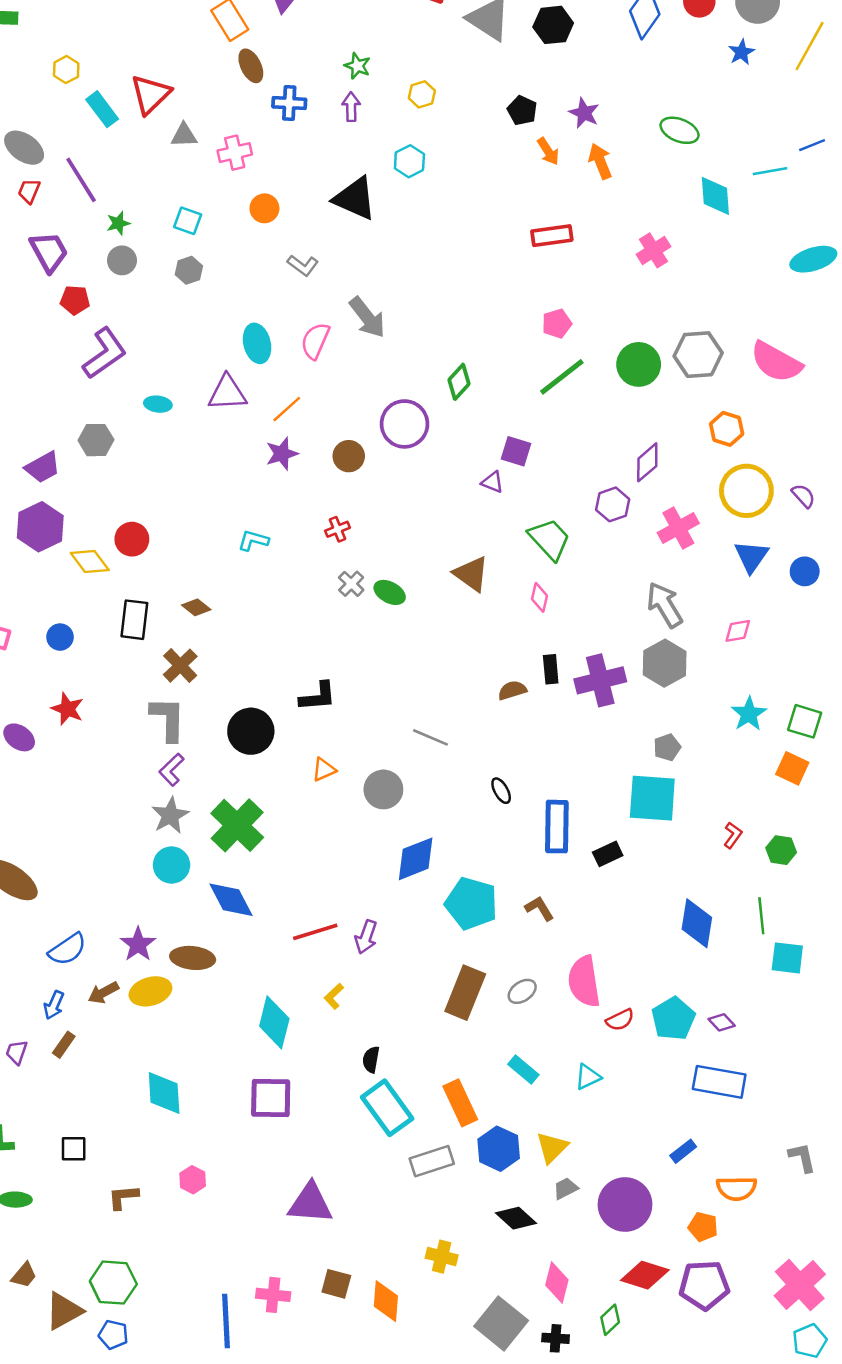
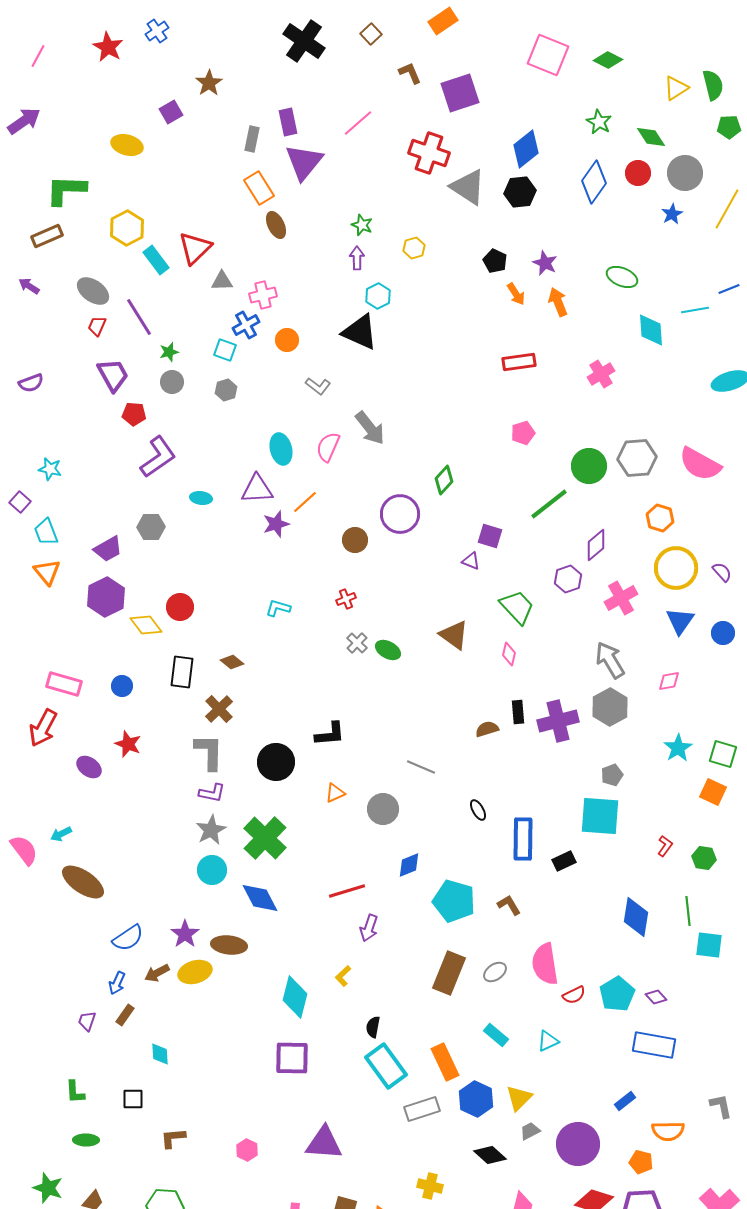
yellow hexagon: (66, 70) -> (127, 228), size x1.6
blue cross: (289, 103) -> (246, 325), moved, turned -32
cyan hexagon: (409, 161) -> (378, 296), moved
green line: (562, 377) -> (549, 504), moved
purple star: (282, 454) -> (276, 524), moved
purple L-shape: (172, 770) -> (212, 793), turned -124
blue diamond: (416, 859) -> (409, 865), size x0.7
red line: (315, 932) -> (347, 891), moved
cyan diamond: (164, 1093) -> (160, 1054), moved, size x0.6
pink hexagon: (193, 1180) -> (247, 1150), moved

